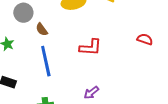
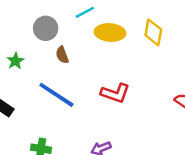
blue line: (46, 61) -> (56, 95), turned -60

